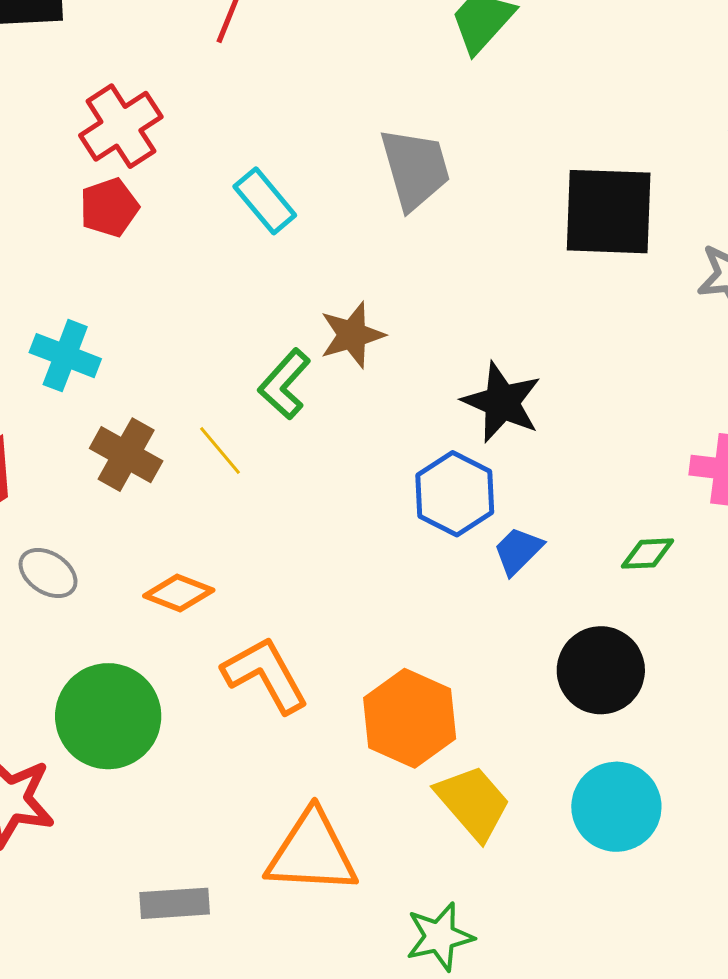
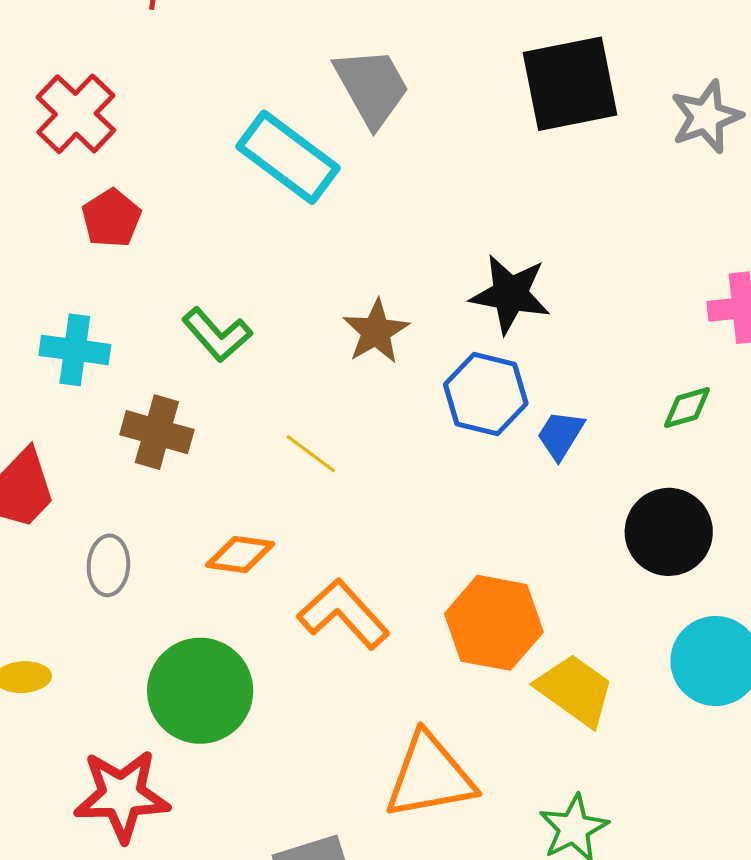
cyan rectangle: (265, 201) -> (288, 157), moved, size x1.5
red pentagon: (109, 207) -> (111, 218), moved
brown star: (352, 335) -> (376, 331), moved
green L-shape: (284, 384) -> (217, 335), moved, turned -70
yellow line: (220, 451) -> (311, 454), moved
gray ellipse: (48, 573) -> (108, 565), turned 74

